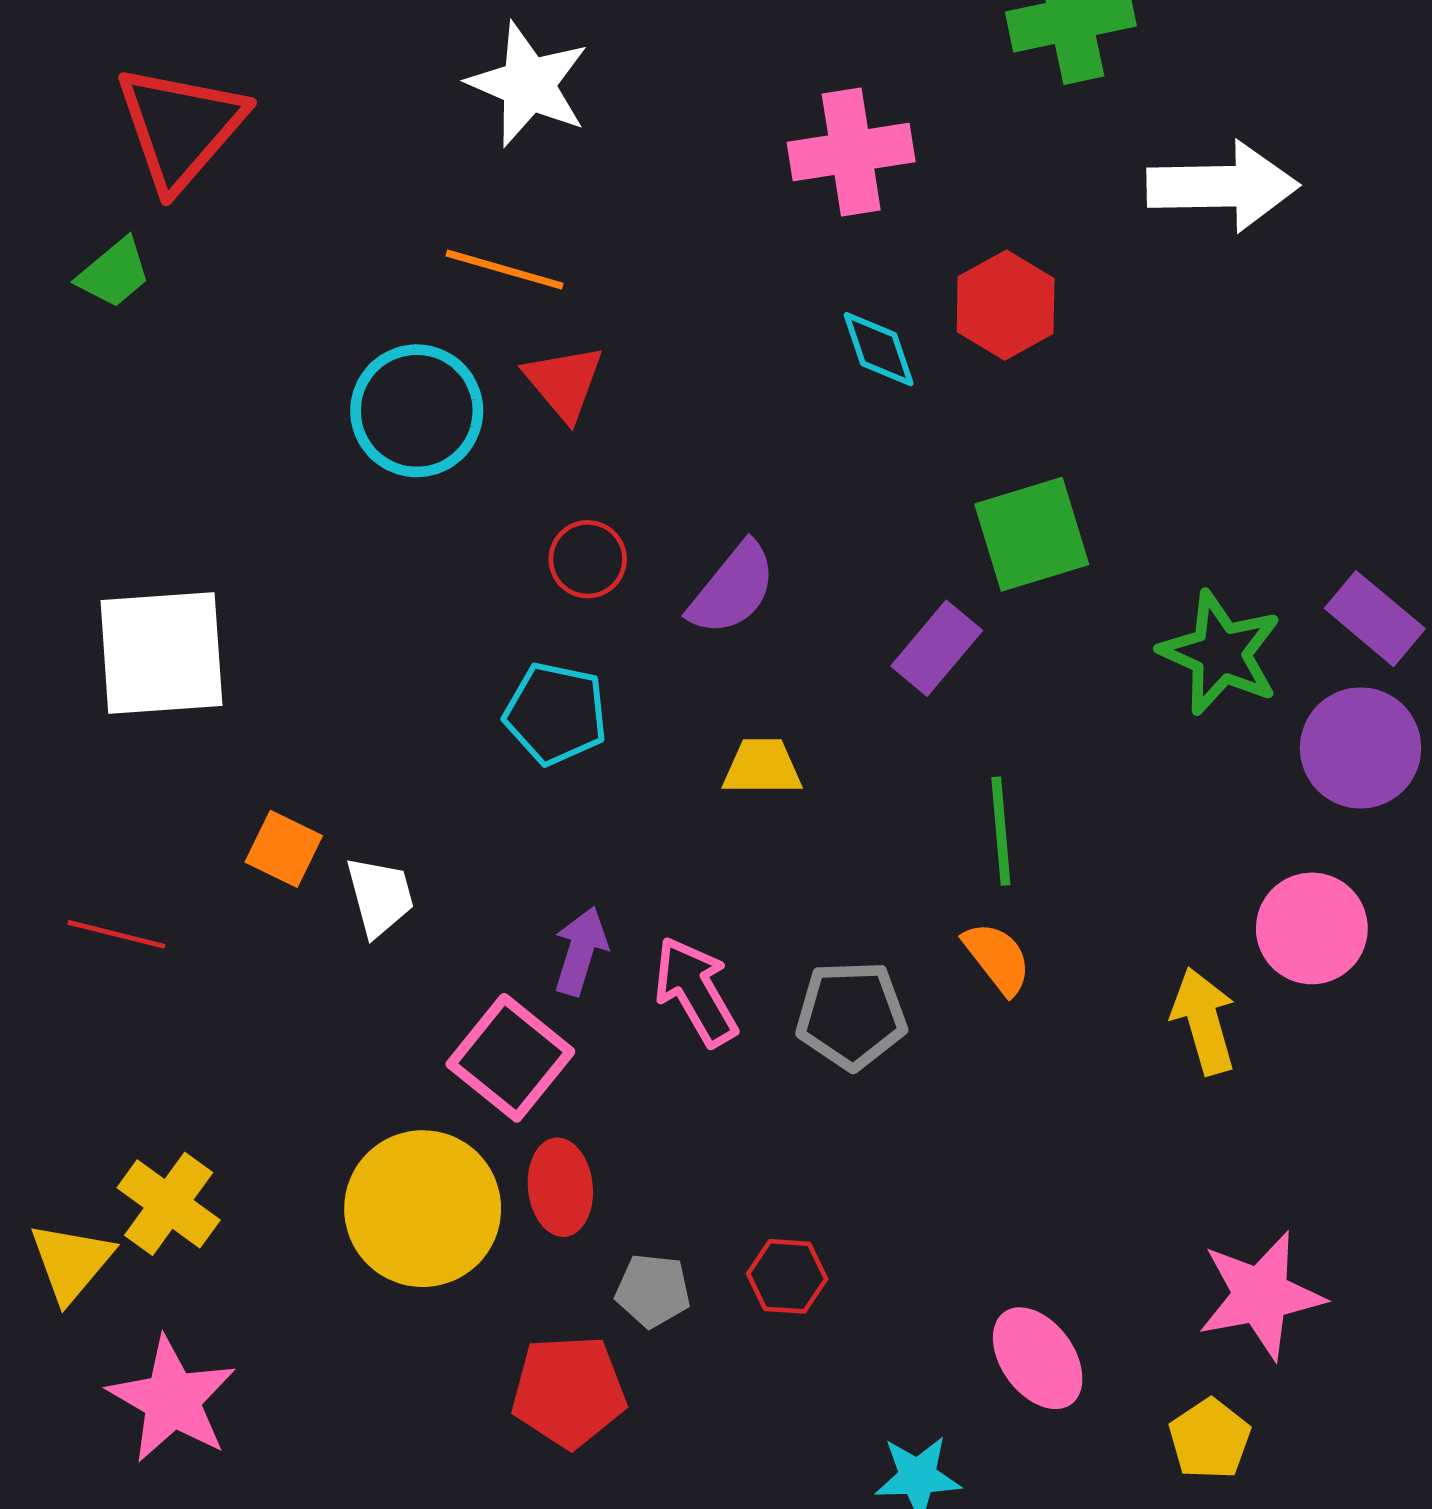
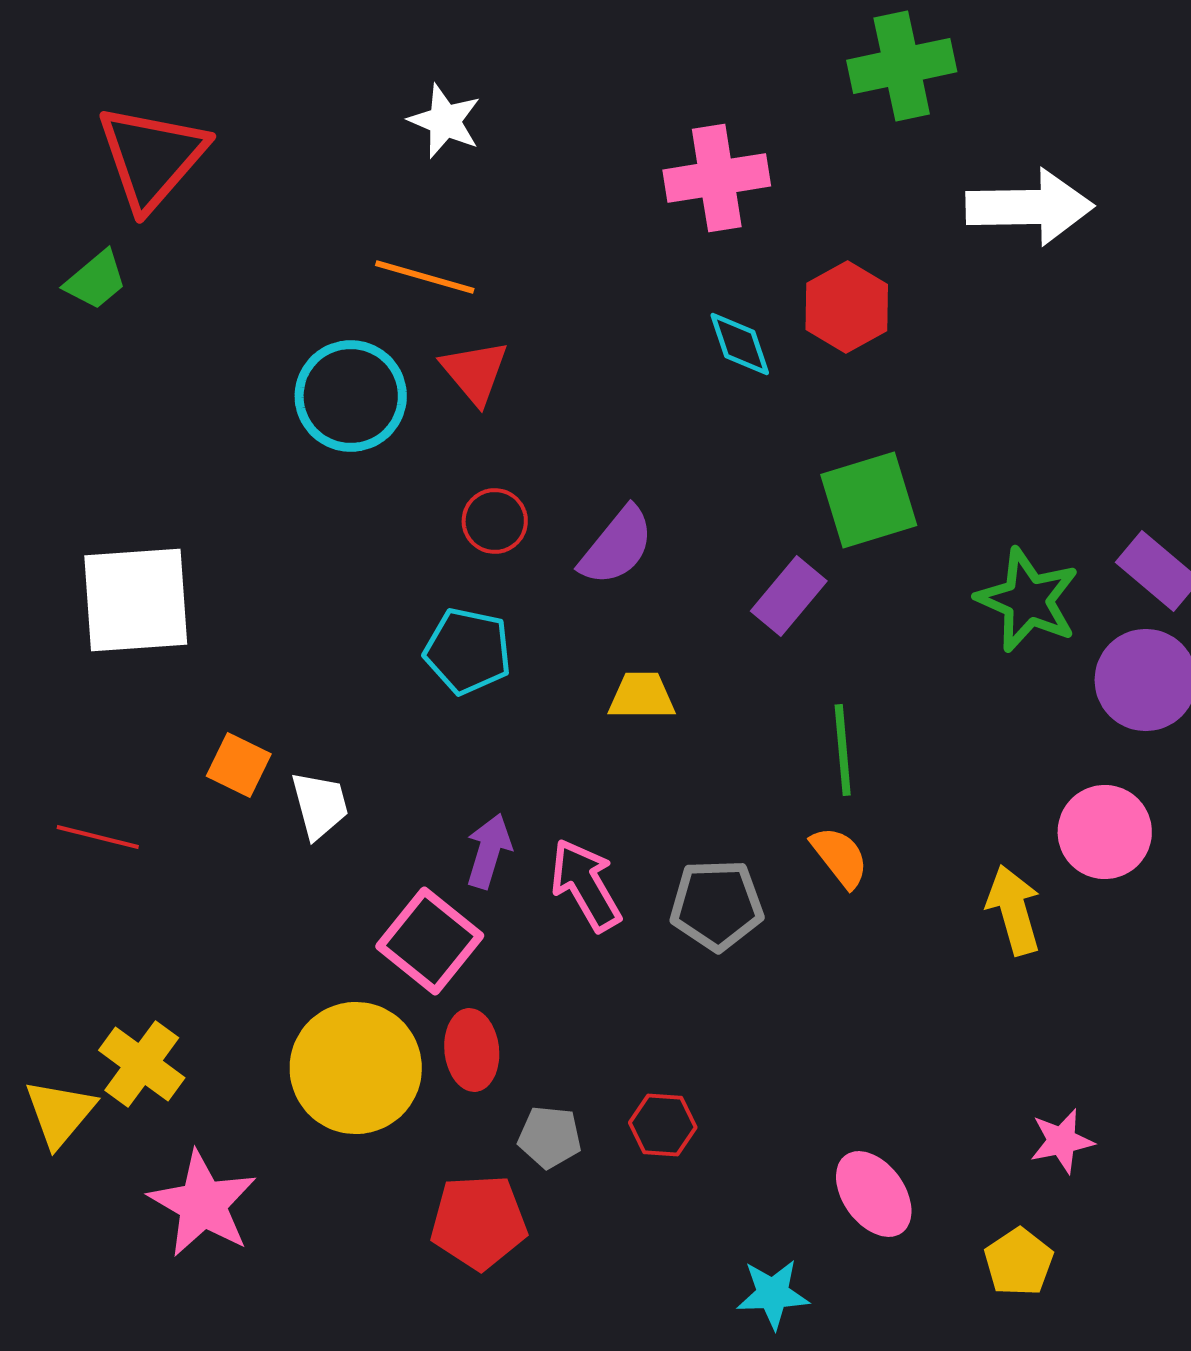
white star: (528, 84) -> (445, 121), size x0.7
pink star: (1261, 1295) -> (1062, 1141), size x0.6
pink star: (172, 1400) -> (203, 1204), moved

